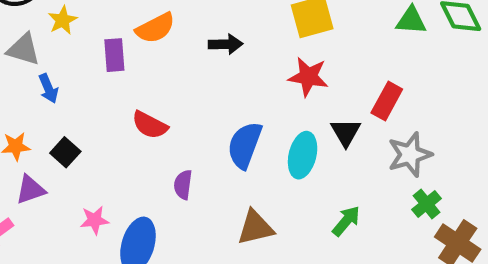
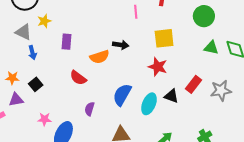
orange semicircle: (155, 28) -> (100, 57), moved
black triangle: (346, 132) -> (171, 96), turned -49
gray star: (410, 155) -> (221, 91), moved

